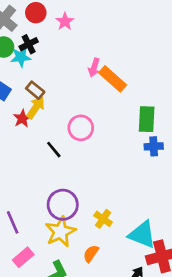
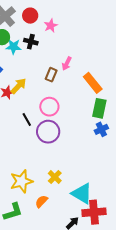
black cross: (29, 44) -> (31, 42), moved, turned 32
orange rectangle: (113, 79) -> (93, 83), moved
brown rectangle: (35, 90) -> (51, 75), moved, turned 64
blue cross: (154, 146) -> (101, 129), turned -32
purple circle: (63, 205) -> (48, 132), moved

